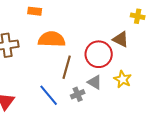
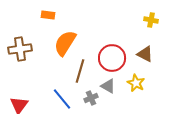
orange semicircle: (52, 39) -> (65, 43), turned -60
brown triangle: (121, 39) -> (145, 54), moved

